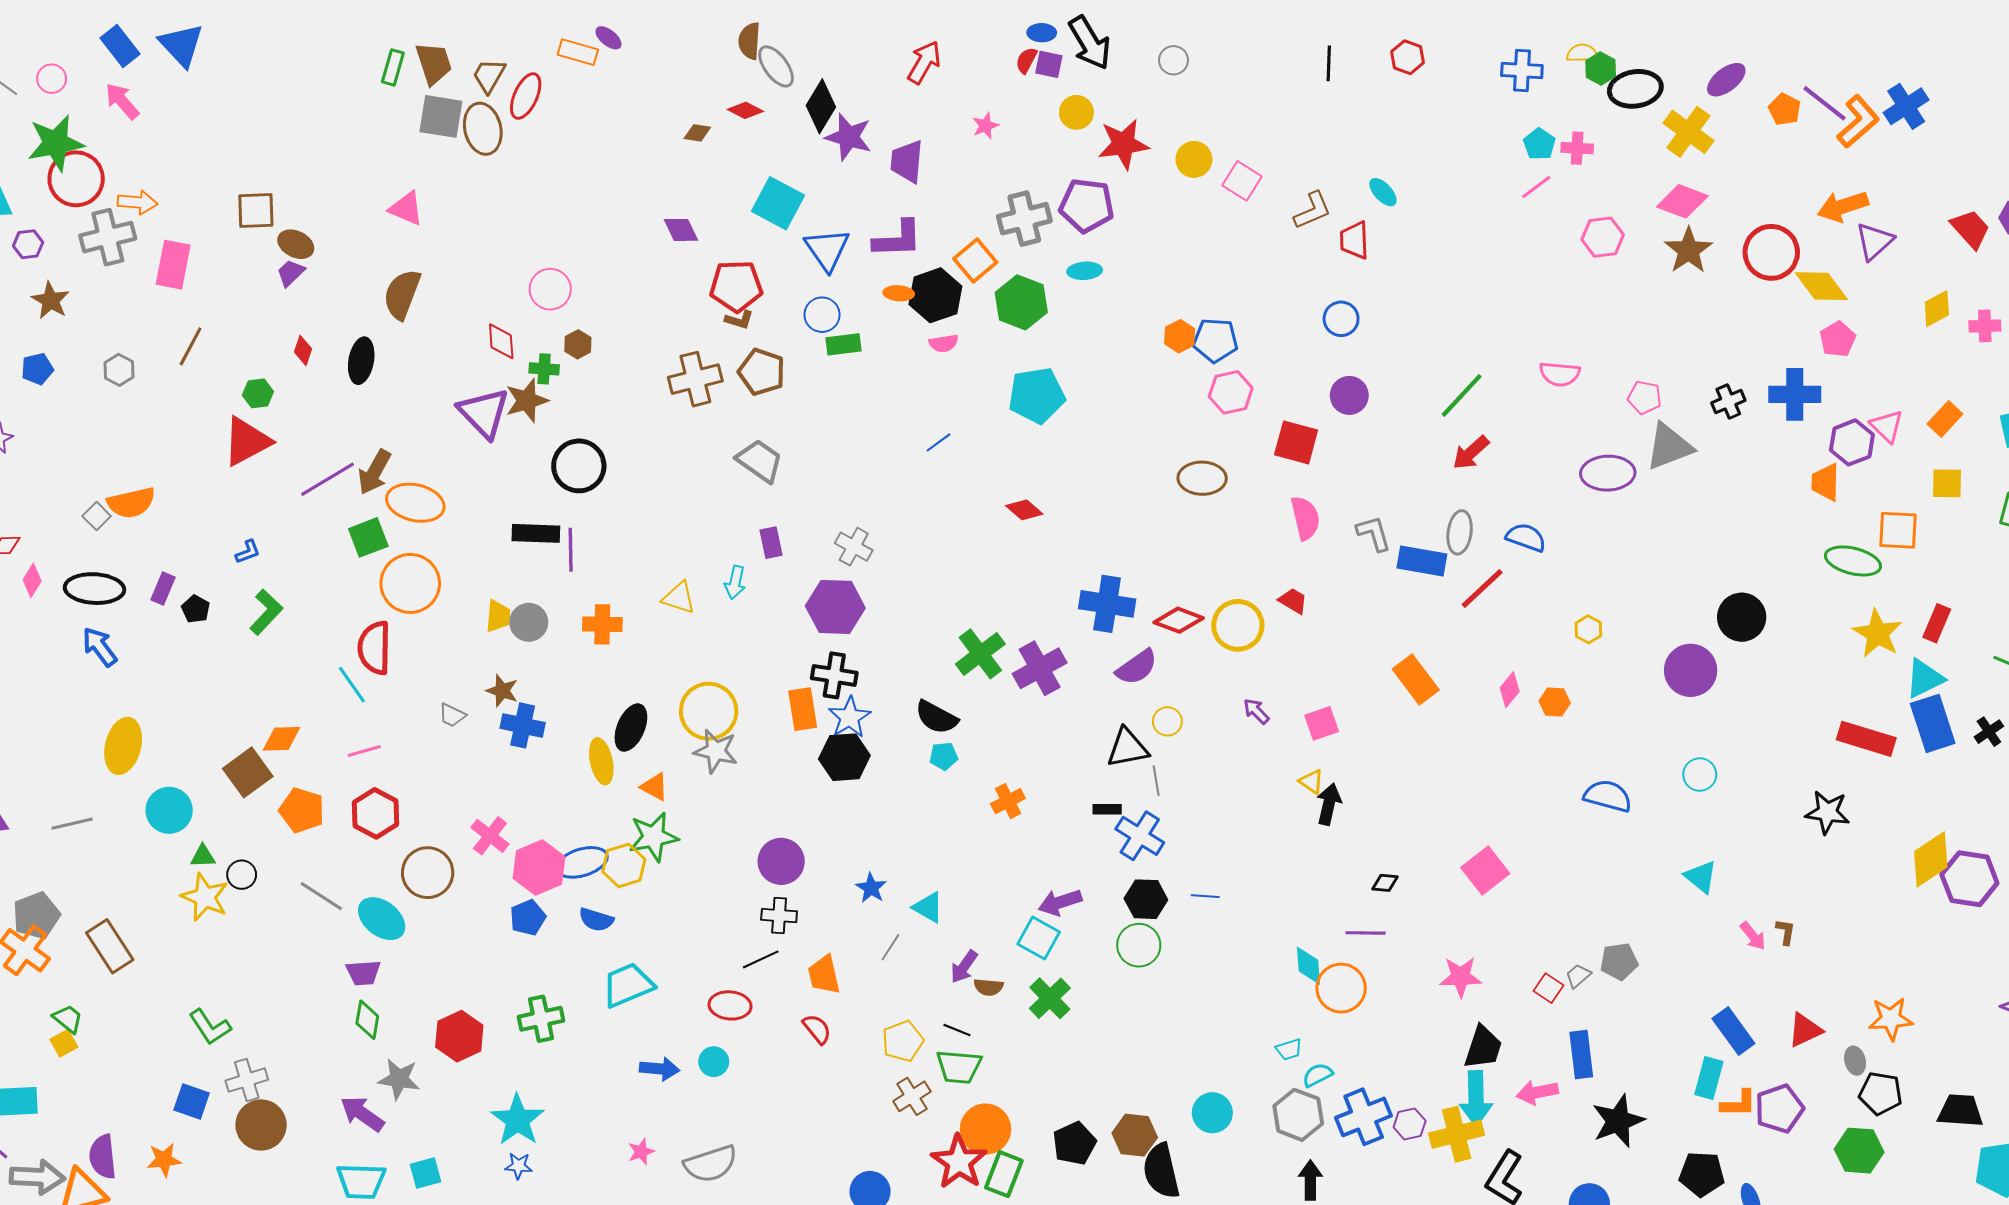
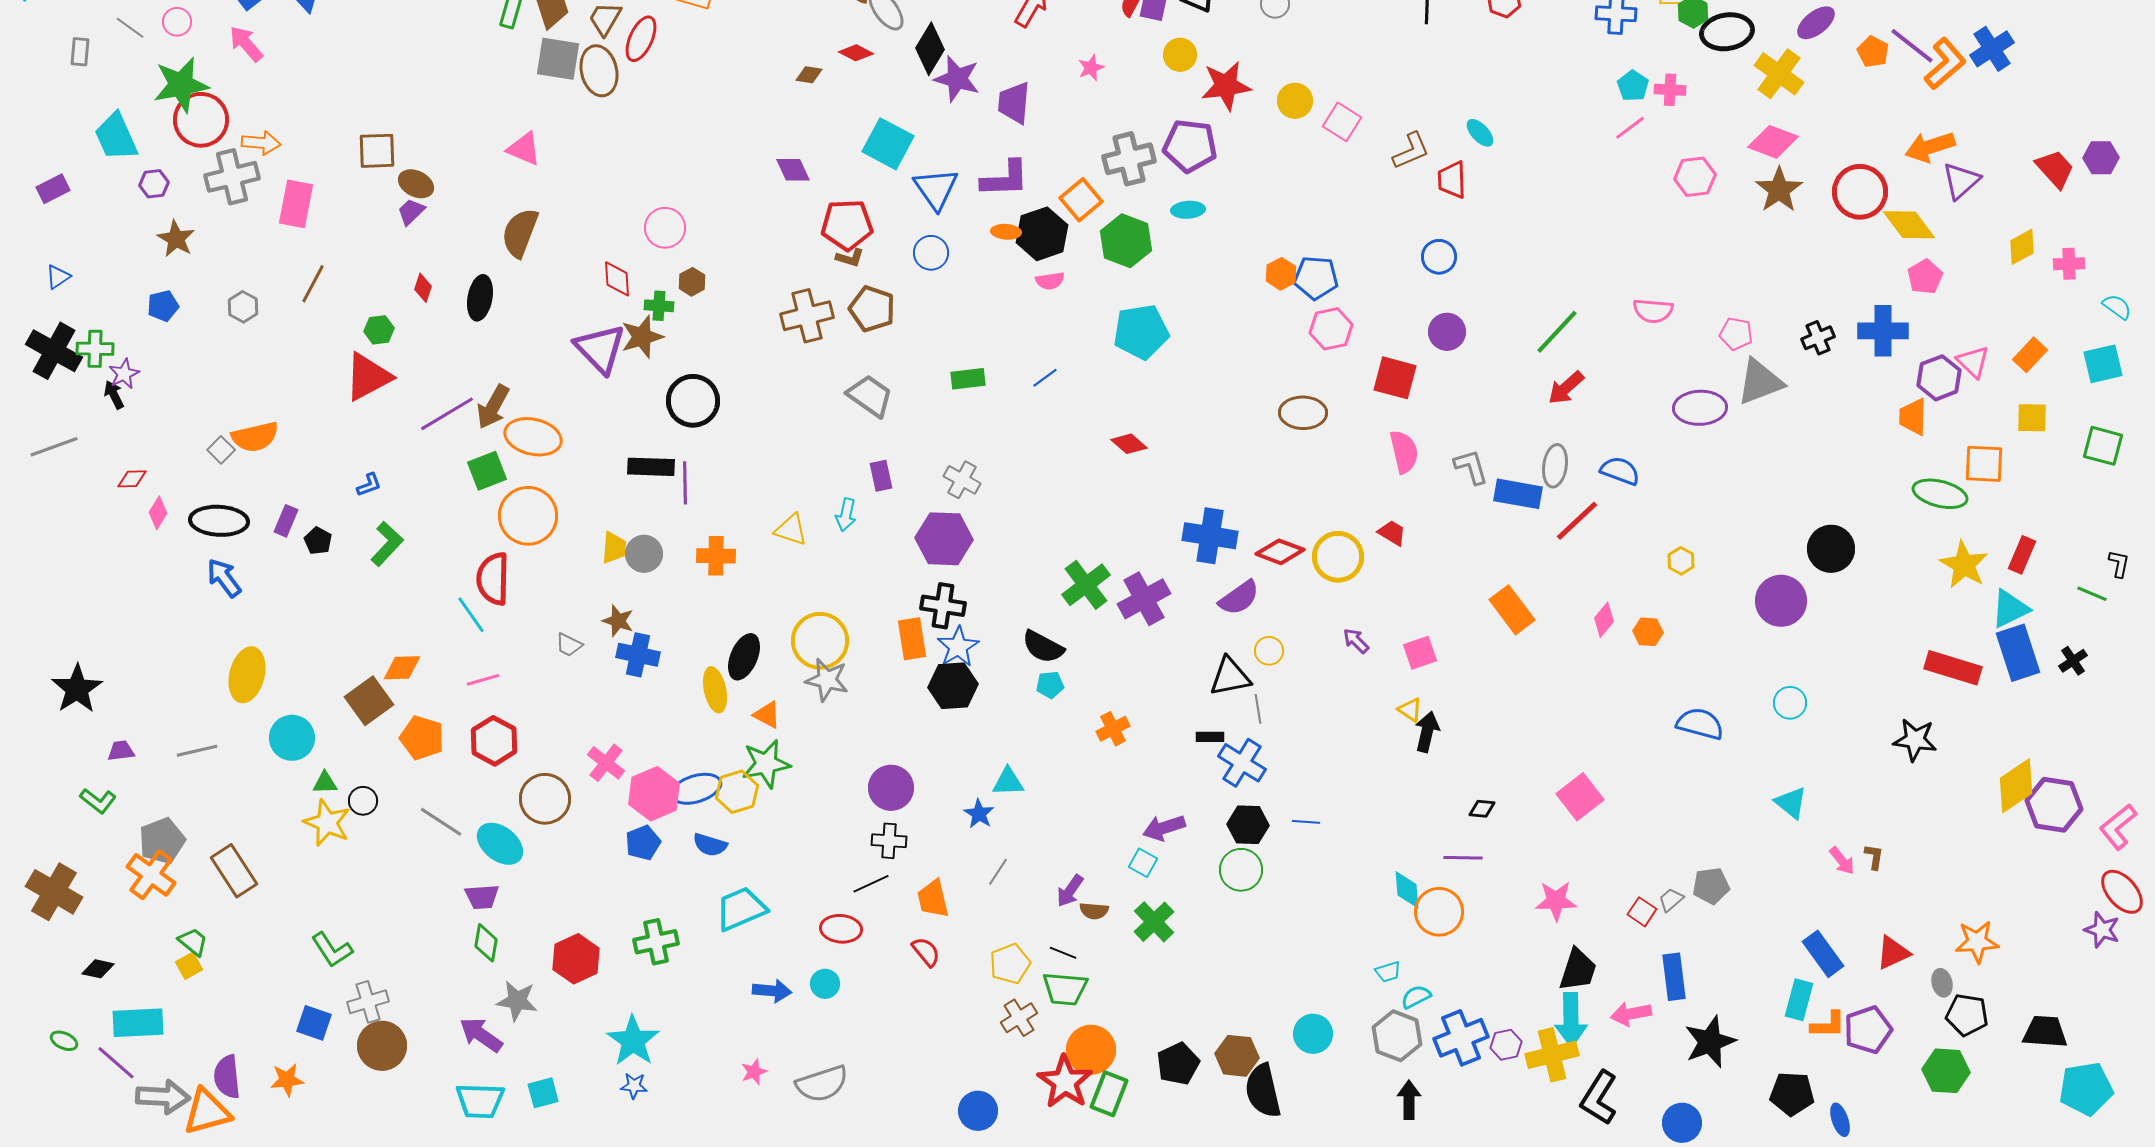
green rectangle: (843, 344) -> (968, 379), moved
cyan triangle: (928, 907) -> (1008, 782), moved, turned -32
cyan square: (1039, 938) -> (1143, 863), size x0.7

